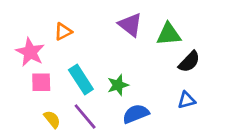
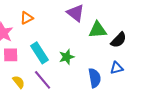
green triangle: (169, 34) -> (98, 30), moved
blue semicircle: (136, 114) -> (95, 78), moved, turned 102

